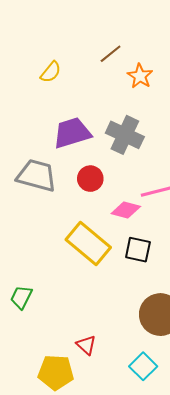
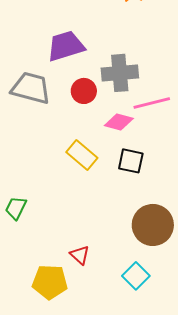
gray cross: (125, 135) -> (120, 73), moved, turned -30
yellow rectangle: (88, 244) -> (82, 155), size x0.7

